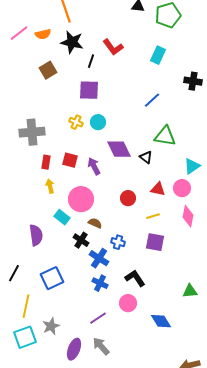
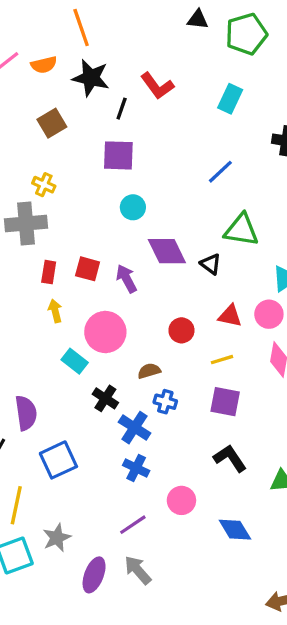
yellow cross: (76, 122) -> (44, 185), moved
brown semicircle: (95, 223) -> (149, 371), moved, turned -40
purple semicircle: (36, 235) -> (26, 413), moved
black L-shape: (135, 278) -> (230, 458), moved

